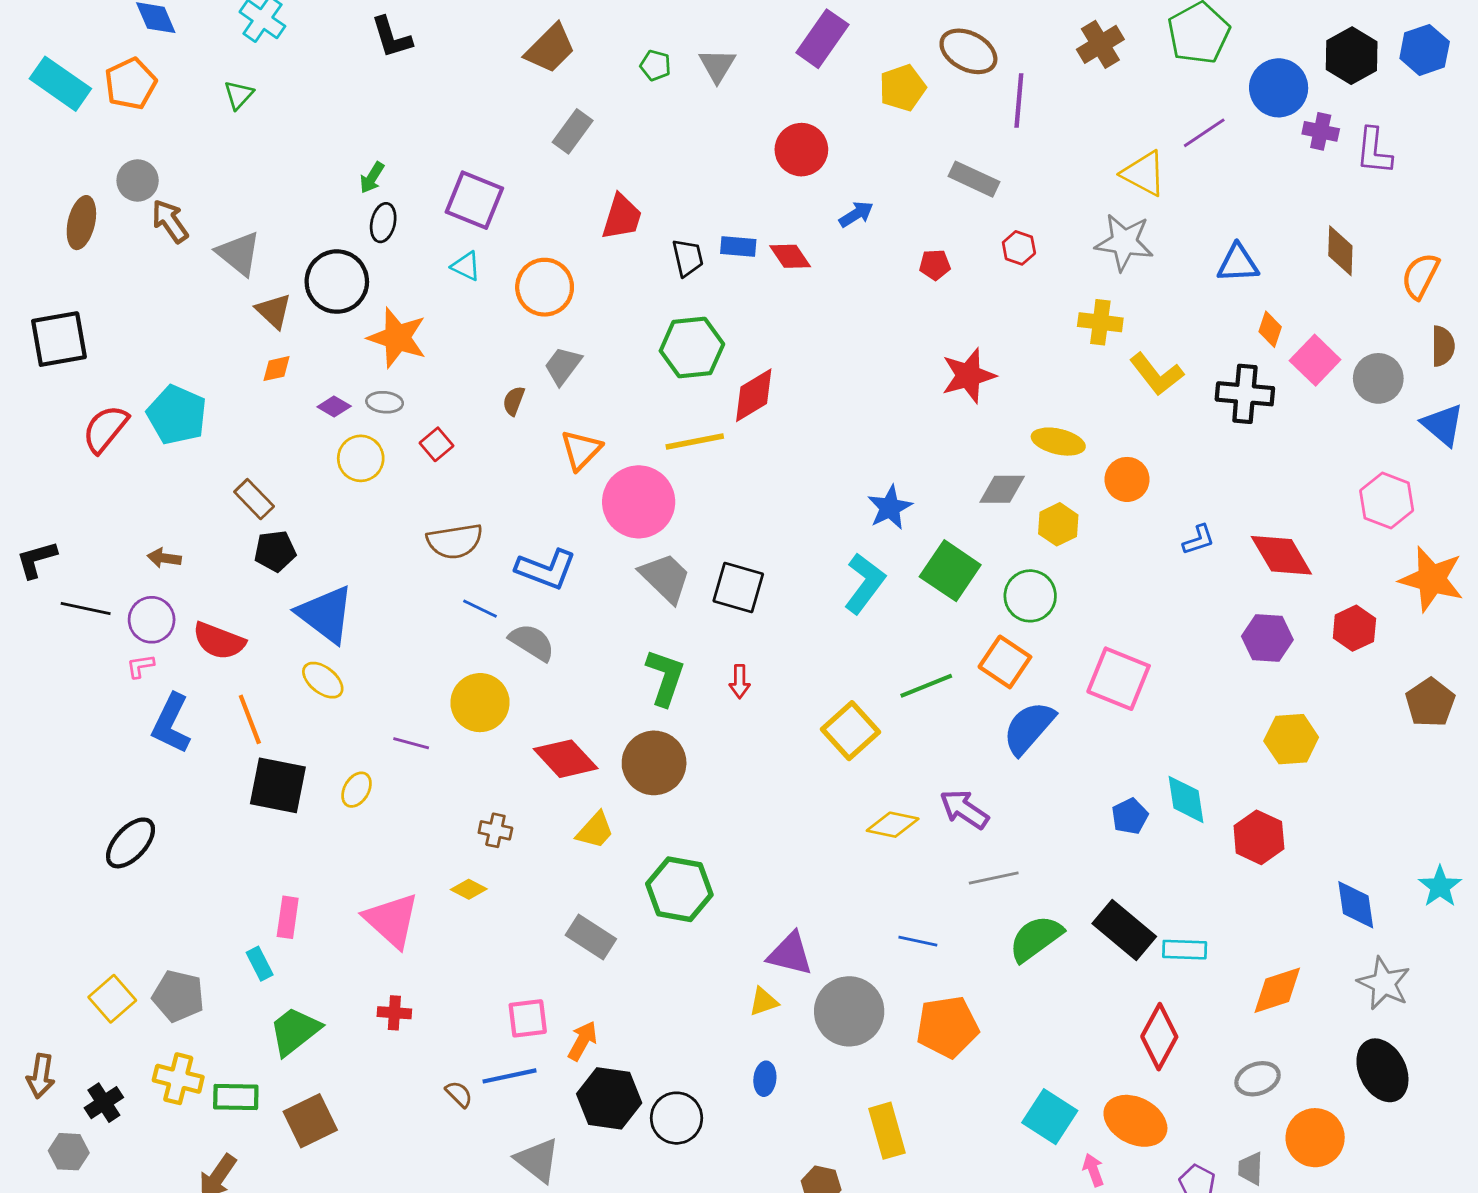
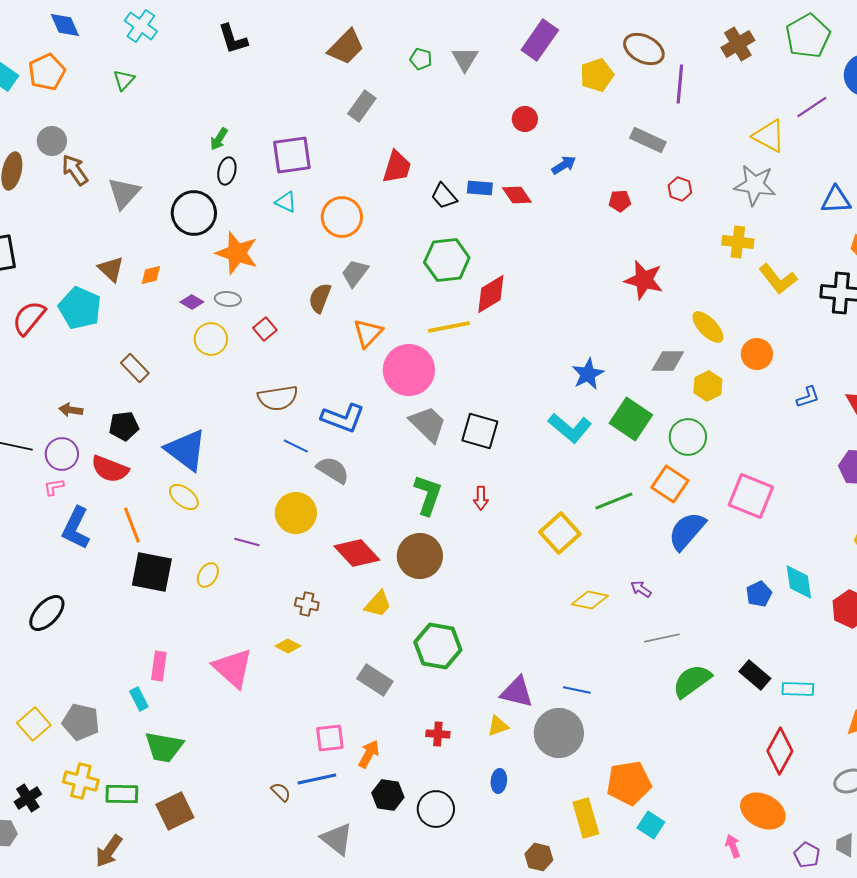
red circle: (801, 150) -> (525, 119), size x0.7
purple square: (474, 200) -> (292, 155), turned -30
gray triangle: (239, 253) -> (124, 193), turned 33
black trapezoid: (688, 258) -> (444, 196), turned 152
brown triangle: (274, 311) -> (111, 269), moved
red star: (968, 376) -> (644, 280), turned 30
brown semicircle: (514, 401) -> (320, 298), size x1.4
yellow ellipse: (1058, 442) -> (708, 327), turned 33
black pentagon: (275, 551) -> (124, 426), moved
cyan L-shape: (865, 583) -> (570, 428), turned 93
purple arrow: (964, 809) -> (641, 589), size x0.6
black rectangle: (1124, 930) -> (755, 675), size x0.7
blue line: (918, 941) -> (577, 690), moved
red cross: (394, 1013) -> (438, 734), moved
orange pentagon: (947, 1027) -> (629, 783), moved
green trapezoid: (295, 1031) -> (164, 747), turned -132
black hexagon: (609, 1098) -> (388, 795), size x0.7
cyan square: (1050, 1117) -> (651, 825), moved, size x0.7

